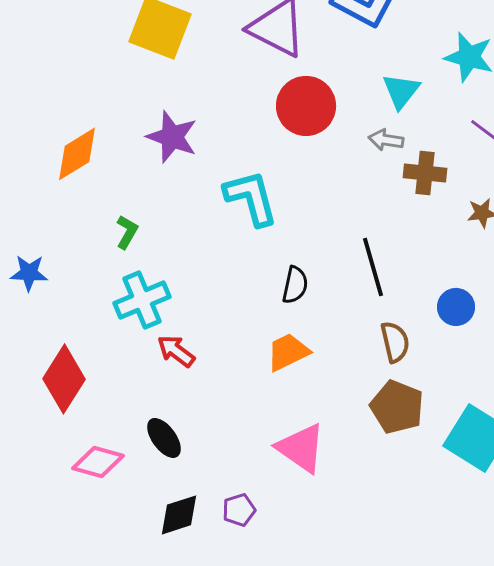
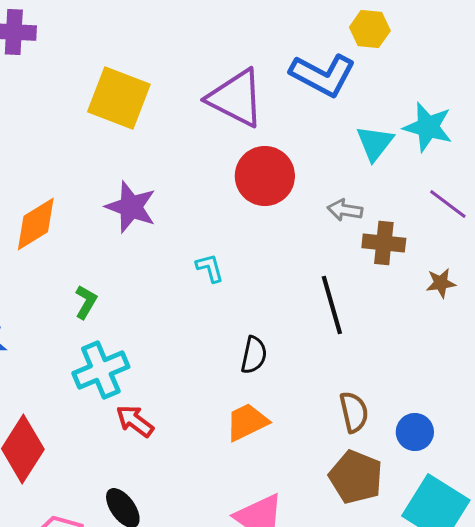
cyan triangle: (401, 91) -> (375, 143), moved
cyan L-shape: (251, 198) -> (210, 268), size x0.5
black line: (373, 267) -> (332, 305), moved
blue circle: (456, 307) -> (415, 432), moved

